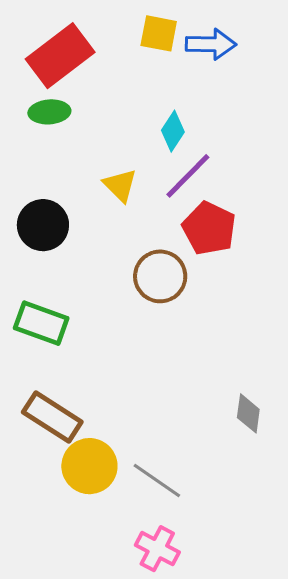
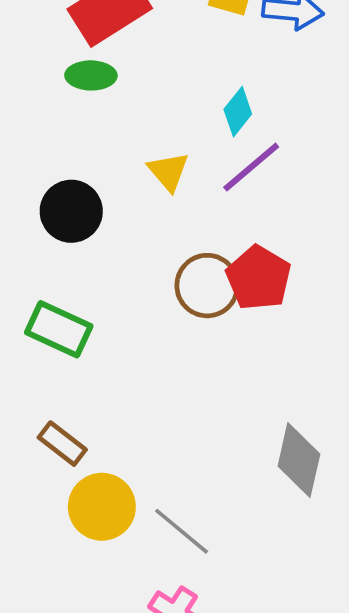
red pentagon: (209, 228) -> (259, 278), moved
gray diamond: (248, 413) -> (299, 460), size x1.5
brown rectangle: (52, 417) -> (62, 444), size x0.7

